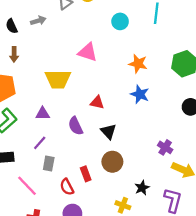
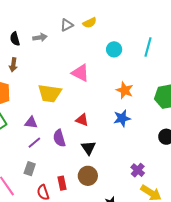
blue star: (140, 94) -> (122, 118), turned 30
purple line: (40, 143) -> (34, 143), moved

